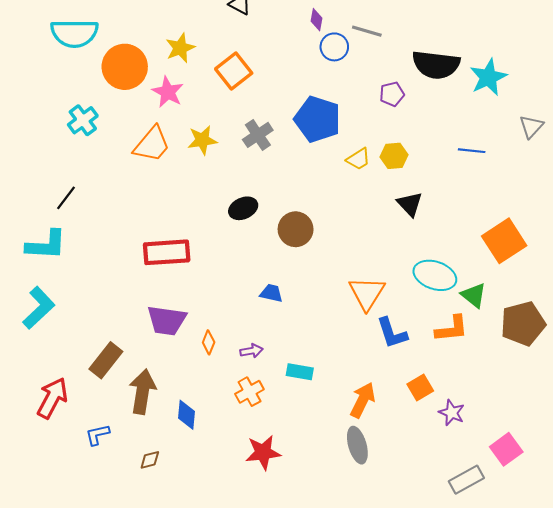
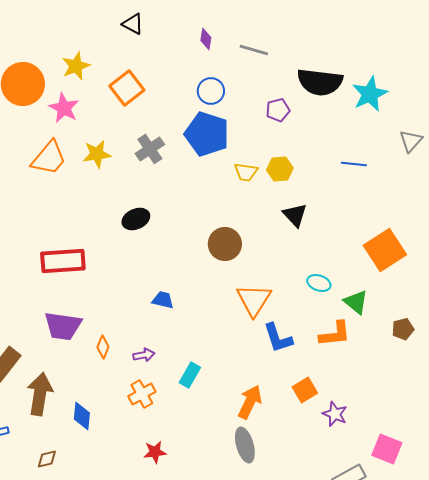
blue circle: (334, 47) -> (211, 91), moved
yellow trapezoid: (358, 159) -> (246, 172), turned 40
brown circle: (296, 229) -> (225, 244), moved
cyan ellipse: (435, 275) -> (319, 283), size x0.6
brown pentagon: (523, 324) -> (403, 329), size x0.5
cyan rectangle: (300, 372) -> (190, 375), turned -70
pink square: (506, 449) -> (387, 449), turned -32
red star: (263, 452) -> (155, 452), size x0.7

